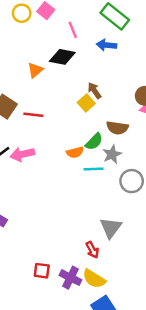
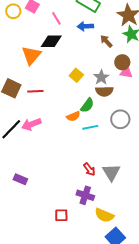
orange triangle: (35, 70) -> (31, 55), size x1.5
brown arrow: (94, 91) -> (106, 41), moved
gray star: (112, 154) -> (101, 77), moved
gray circle: (132, 181) -> (120, 119), moved
red arrow: (92, 250) -> (89, 169), moved
purple cross: (71, 278) -> (85, 195), moved

